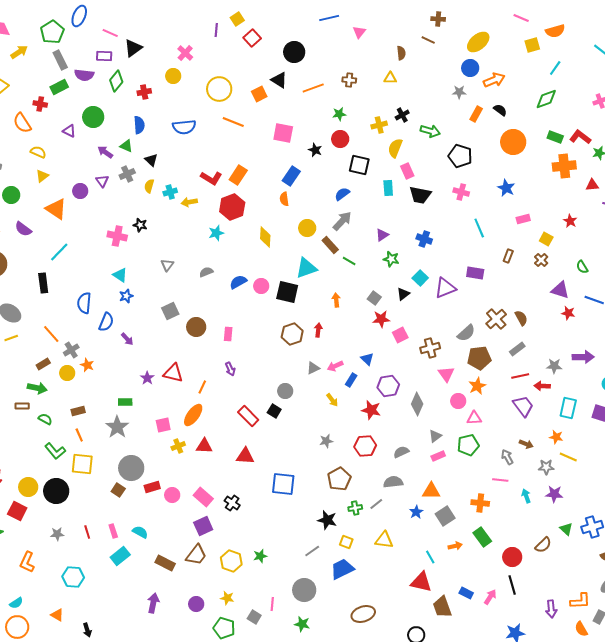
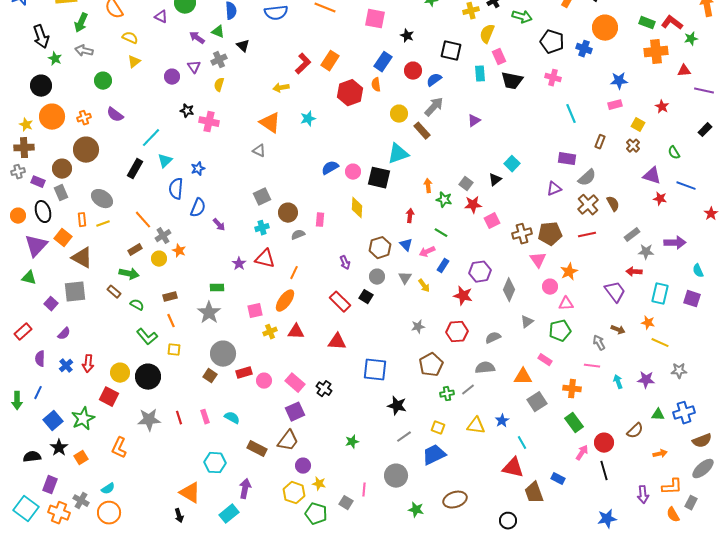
red circle: (340, 139) -> (413, 71), moved
red L-shape: (211, 178) -> (303, 64), turned -75
yellow semicircle: (149, 186) -> (219, 85), moved
blue star: (506, 188) -> (619, 81), moved, turned -30
cyan cross: (170, 192) -> (262, 228), moved
red hexagon: (232, 207) -> (350, 93), moved
orange triangle: (56, 209) -> (270, 123), moved
black star: (140, 225) -> (187, 111), moved
yellow diamond: (265, 237) -> (357, 208), moved
blue cross: (424, 239) -> (584, 49), moved
green star: (391, 259) -> (444, 200), moved
green line: (349, 261) -> (441, 233), moved
gray triangle: (167, 265) -> (259, 151), turned -40
gray semicircle: (206, 272) -> (298, 235), moved
cyan triangle: (120, 275) -> (165, 161), moved, turned 42
black rectangle: (43, 283) -> (135, 169), turned 36
purple triangle: (445, 288) -> (554, 189), moved, size x0.7
blue star: (126, 296) -> (198, 169), moved
gray semicircle: (466, 333) -> (587, 178), moved
brown hexagon: (292, 334) -> (380, 248), moved
gray rectangle: (517, 349) -> (632, 235), moved
brown pentagon: (479, 358) -> (550, 234), moved
blue triangle: (367, 359) -> (406, 245), moved
gray triangle: (313, 368) -> (405, 278), moved, turned -32
purple arrow: (230, 369) -> (345, 263), moved
red line: (520, 376) -> (587, 235), moved
brown rectangle: (22, 406) -> (114, 292), turned 40
pink rectangle: (438, 456) -> (545, 360), moved, turned 56
yellow square: (82, 464) -> (174, 350), size x0.6
gray star: (546, 467) -> (679, 371), moved
blue star: (416, 512) -> (502, 421), moved
black star: (327, 520) -> (397, 406), moved
green triangle: (566, 529) -> (658, 415), turned -40
gray star: (57, 534) -> (149, 420), size x1.6
orange arrow: (455, 546) -> (660, 454), moved
cyan rectangle: (120, 556) -> (229, 514), moved
yellow hexagon: (231, 561) -> (294, 493), moved
cyan hexagon: (73, 577) -> (215, 463), moved
pink arrow: (490, 597) -> (582, 453), moved
purple circle: (196, 604) -> (303, 466), moved
orange triangle: (57, 615) -> (190, 493), moved, size x1.6
green star: (302, 624) -> (416, 510), moved

